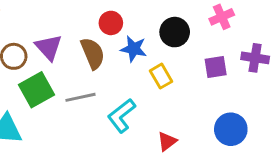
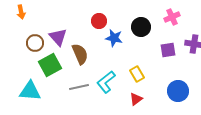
brown semicircle: (93, 53) -> (80, 54), moved
yellow rectangle: (161, 76) -> (137, 74), moved
gray line: (81, 97) -> (79, 87), moved

